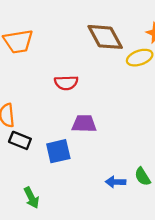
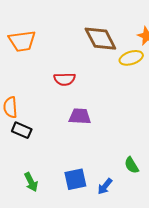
blue square: (58, 151) -> (75, 179), moved
blue arrow: (116, 182) -> (105, 186), moved, turned -54

